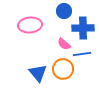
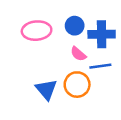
blue circle: (64, 11) -> (75, 26), moved

